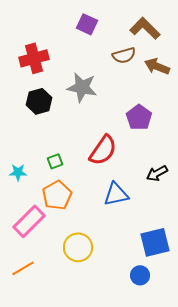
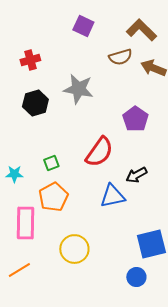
red cross: (34, 58) -> (30, 60), size x0.7
black arrow: (157, 173) -> (136, 175), moved
pink rectangle: (29, 221) -> (25, 223), turned -44

